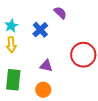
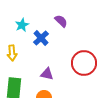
cyan star: (11, 26) -> (22, 25), moved

